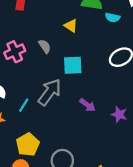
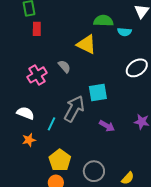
yellow triangle: (71, 26) -> (86, 44), size x1.5
cyan square: (73, 65) -> (98, 93), moved
purple arrow: (87, 105) -> (107, 126), moved

